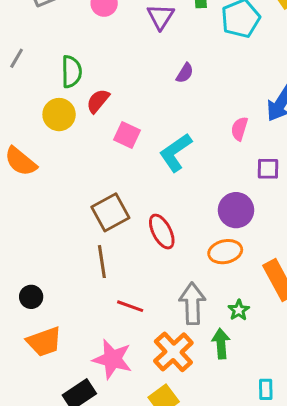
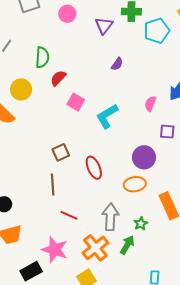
yellow circle: (59, 115) -> (21, 89), moved
brown square: (110, 212) -> (61, 152), size x0.7
green arrow: (221, 344) -> (127, 245), turned 30

